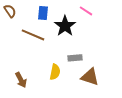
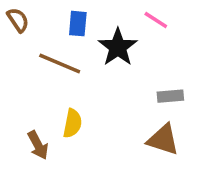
gray rectangle: (75, 58) -> (170, 96), moved
yellow semicircle: (55, 72) -> (72, 123), moved

